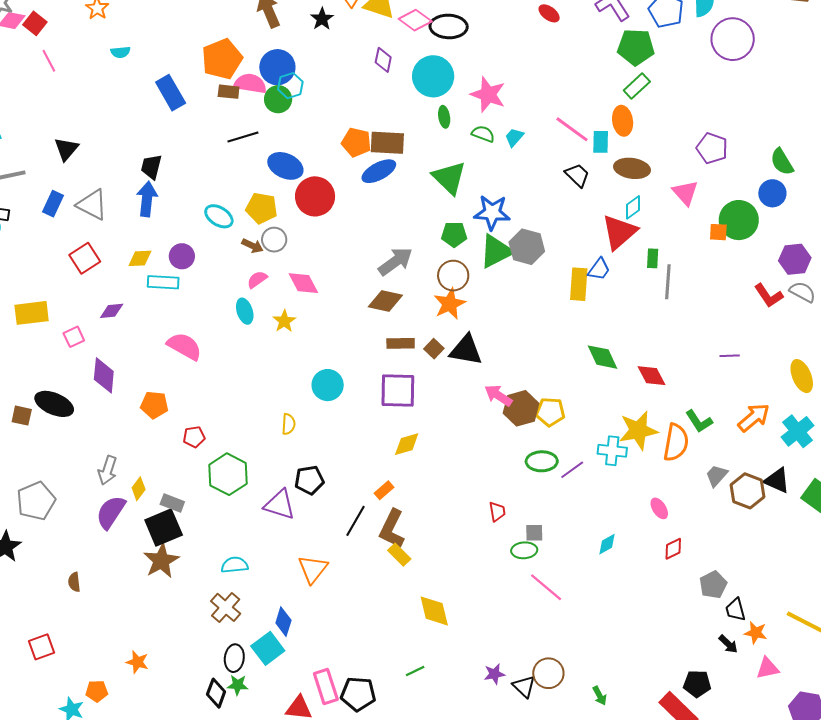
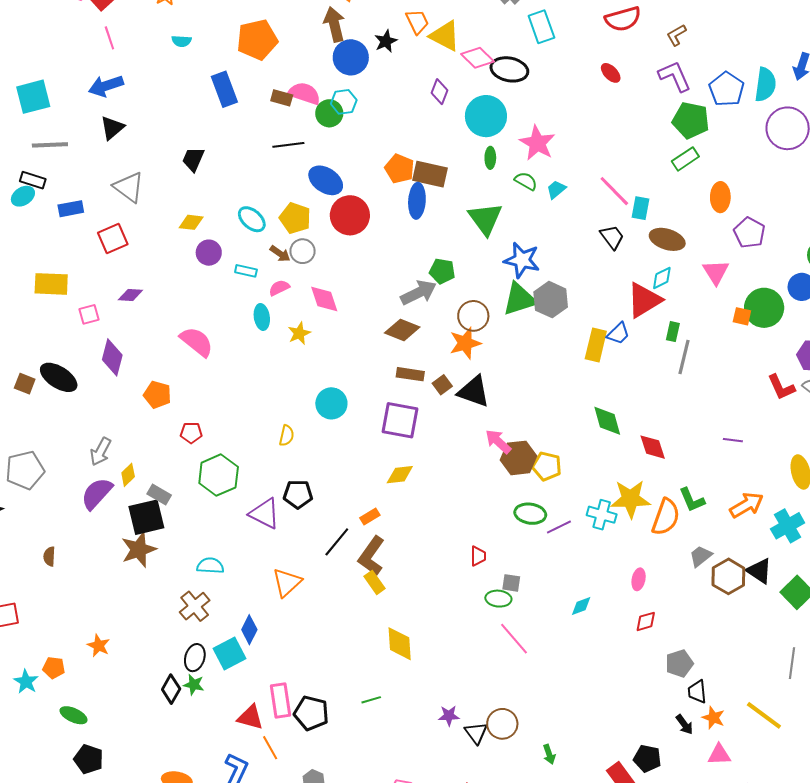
orange pentagon: (222, 59) -> (257, 40), moved
blue circle: (277, 67) -> (351, 57), moved
orange ellipse: (623, 121) -> (720, 197), moved
blue ellipse: (379, 171) -> (417, 201), turned -68
blue arrow: (147, 199) -> (106, 86), moved, turned -124
blue rectangle: (53, 204) -> (71, 209), moved, turned 45
green pentagon: (454, 234) -> (442, 271), moved
yellow diamond: (140, 258) -> (191, 222), moved
cyan rectangle: (163, 282) -> (246, 271), moved, size x0.7
pink ellipse: (659, 508) -> (639, 579), turned 35

